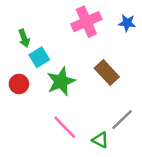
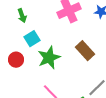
green arrow: (24, 38) -> (22, 16), moved

